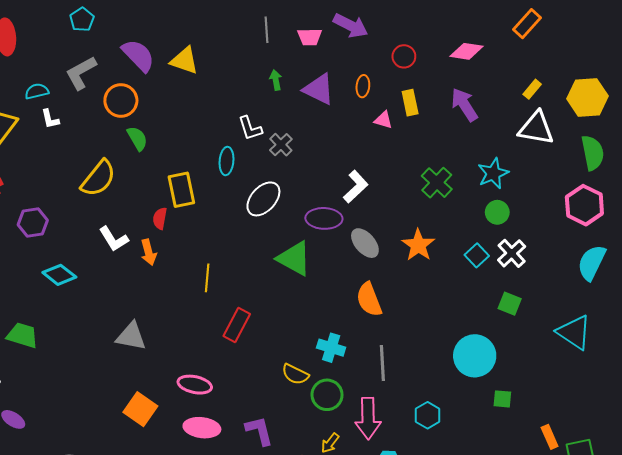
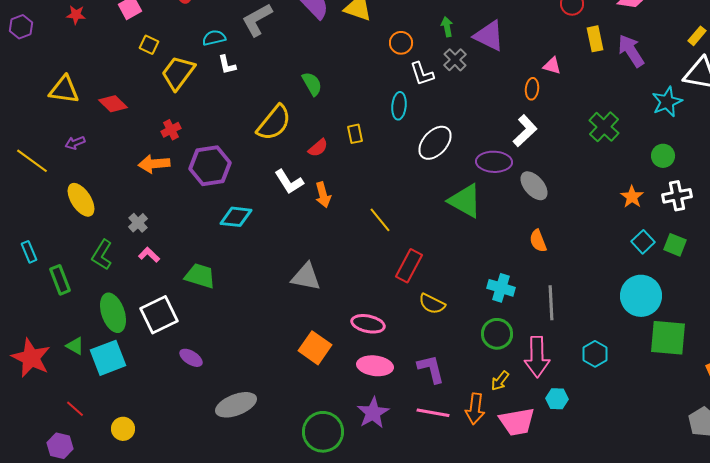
orange ellipse: (363, 86) -> (532, 89), moved
orange circle: (121, 101) -> (401, 43), moved, size x0.7
yellow rectangle: (410, 103) -> (595, 39), moved
gray cross: (281, 145) -> (455, 60), moved
cyan star: (493, 173) -> (667, 102), moved
yellow rectangle: (181, 190) -> (355, 134), size x0.6
red semicircle: (160, 218) -> (318, 148), moved, turned -140
purple hexagon: (33, 223) -> (210, 166), size x1.4
orange star: (418, 245) -> (632, 197), moved, size x0.7
white cross: (512, 253) -> (677, 196), turned 32
cyan square: (477, 255) -> (643, 242), moved
cyan diamond: (59, 275) -> (236, 217), turned -32
yellow line: (207, 278) -> (380, 220), turned -44
orange semicircle: (369, 299) -> (538, 241), size x0.7
yellow semicircle: (295, 374) -> (432, 304), moved
green square: (502, 399) -> (668, 338), size x2.0

